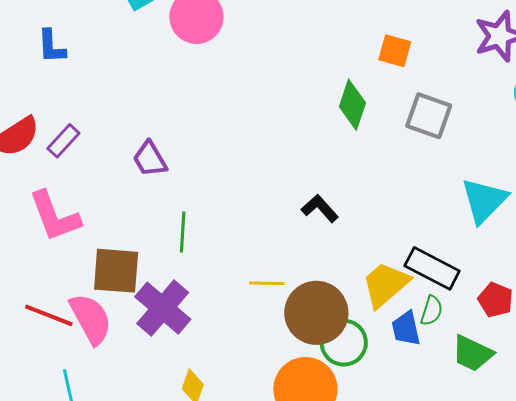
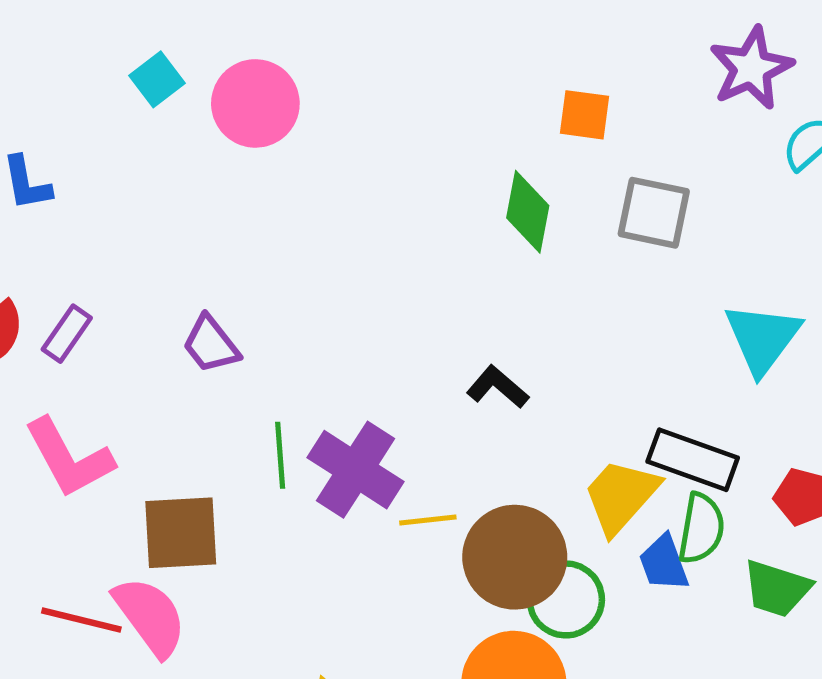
purple cross: (163, 308) -> (356, 470), moved
green semicircle: (432, 311) -> (701, 528), size x1.4

